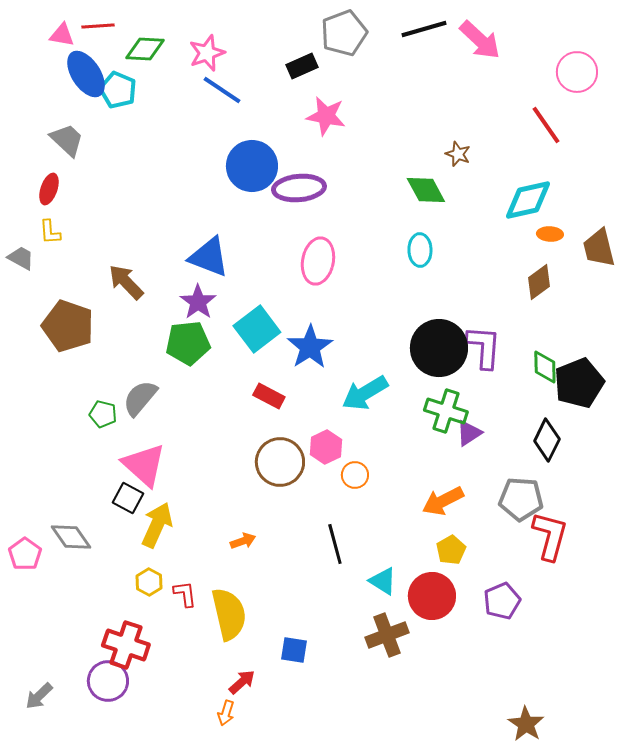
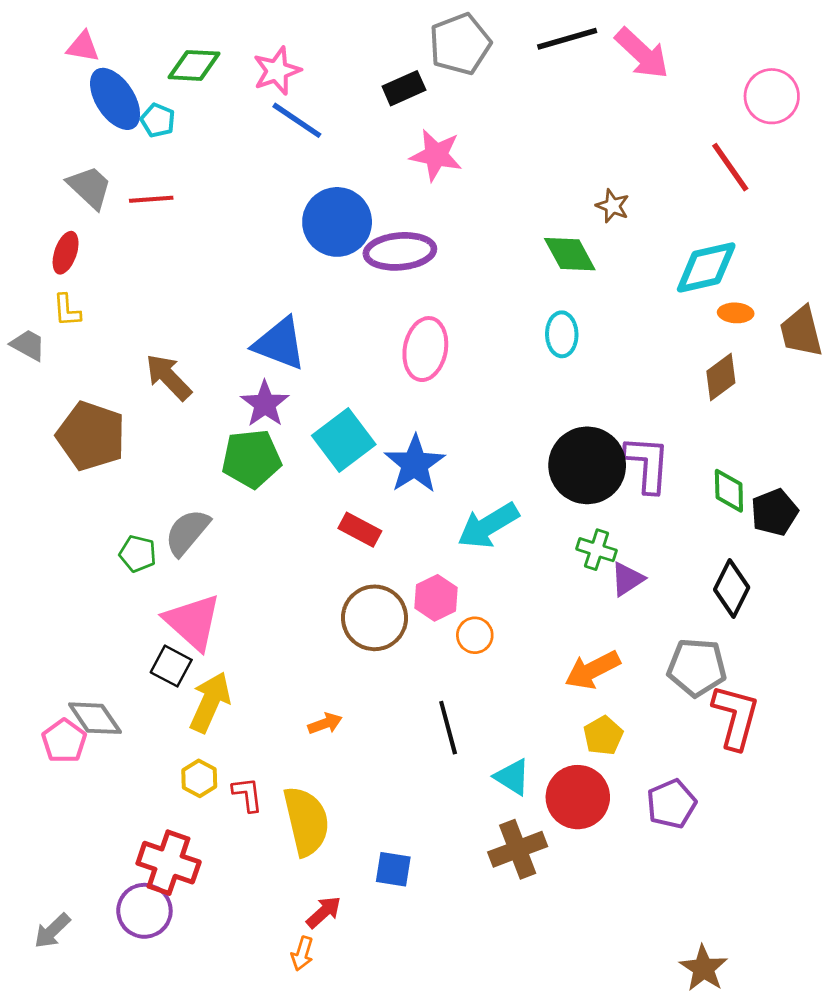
red line: (98, 26) -> (151, 199), moved
cyan pentagon: (118, 90) -> (158, 120), size x0.7
black pentagon: (579, 383) -> (774, 512), size x0.7
green cross: (446, 411) -> (597, 550), size x0.7
pink pentagon: (25, 554) -> (64, 741), moved

